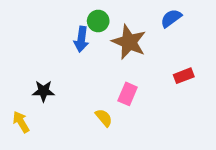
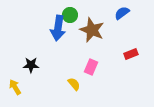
blue arrow: (81, 39) -> (58, 28), size x1.4

